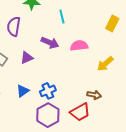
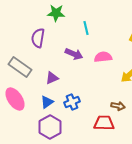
purple triangle: (27, 58) -> (52, 78), moved
red trapezoid: (80, 112) -> (104, 123), turned -150
purple hexagon: (48, 115) -> (50, 127), moved

